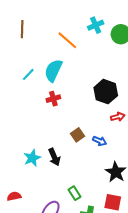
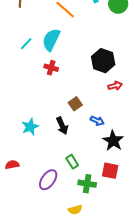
red cross: (53, 99) -> (51, 68), turned 32
blue arrow: (100, 141) -> (97, 121), moved
black arrow: (54, 157) -> (62, 126), moved

